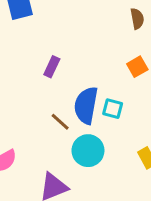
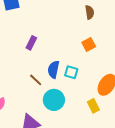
blue semicircle: (86, 105) -> (54, 70), size x0.7

